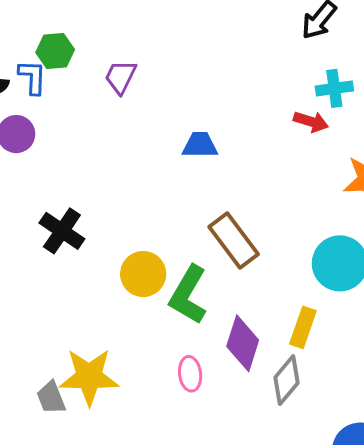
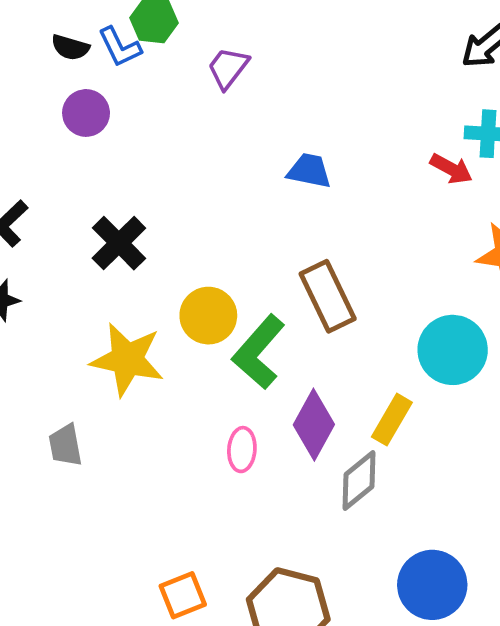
blue L-shape: (32, 77) -> (120, 47), turned 141
yellow star: (89, 377) -> (127, 359), moved

